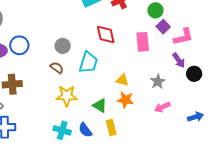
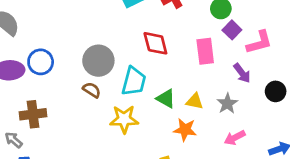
gray circle: (63, 46) -> (98, 61), size x1.5
purple arrow: (179, 60) -> (242, 73), moved
yellow triangle: (122, 80) -> (195, 101), moved
yellow star: (67, 96) -> (124, 119), moved
green triangle: (100, 105) -> (166, 99), moved

